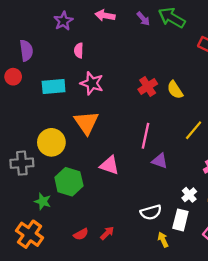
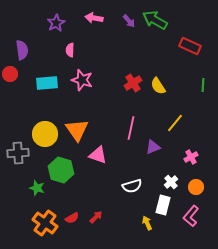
orange triangle: (86, 123) -> (77, 130), moved
purple triangle: (160, 161) -> (153, 147), moved, turned -42
white semicircle: (151, 212) -> (132, 186), moved
orange cross: (30, 234) -> (45, 223), moved

